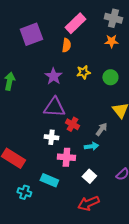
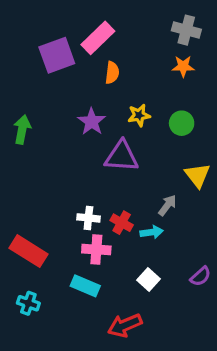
pink rectangle: (75, 23) -> (98, 38), moved
purple triangle: (54, 107) -> (122, 156), moved
red cross: (72, 124) -> (122, 223), moved
pink cross: (66, 157) -> (96, 250), moved
cyan cross: (24, 192) -> (28, 303), moved
red arrow: (88, 203) -> (125, 325), moved

